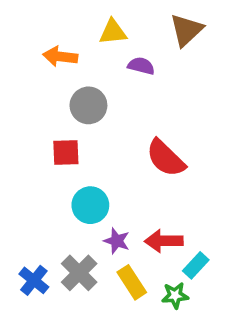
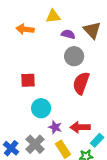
brown triangle: (186, 30) -> (92, 30), moved, turned -30
gray circle: (88, 105) -> (74, 56), moved
red semicircle: (166, 158) -> (81, 83), turned 65

